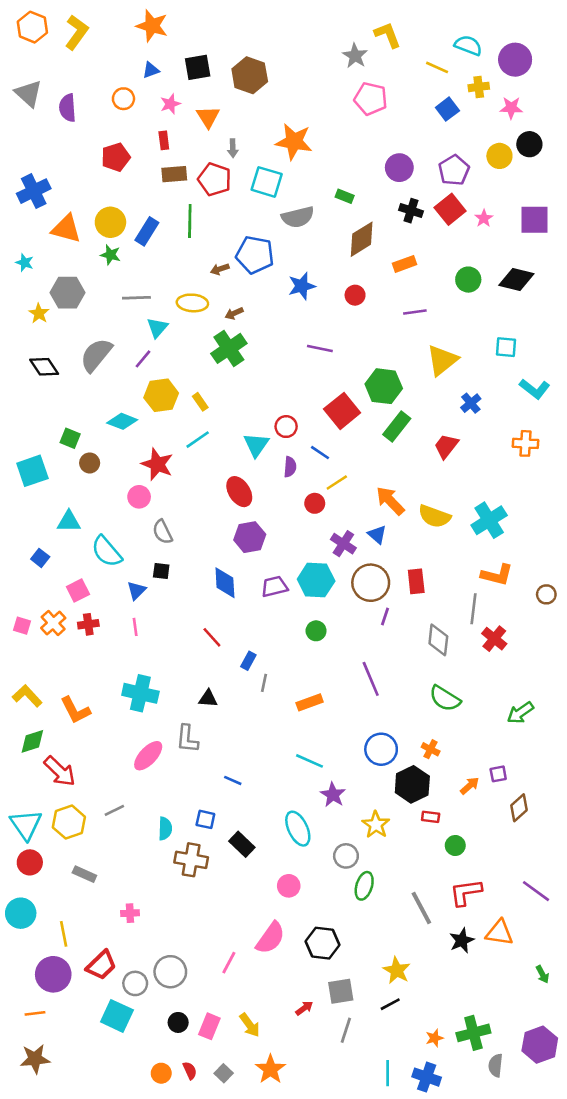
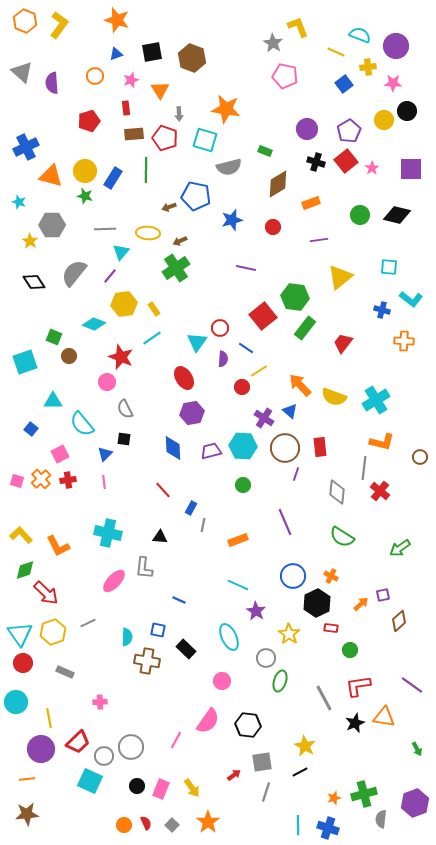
blue cross: (471, 403) -> (382, 310), moved, turned -35

